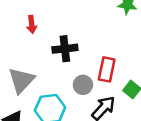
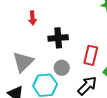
gray circle: (83, 85) -> (62, 68), moved

